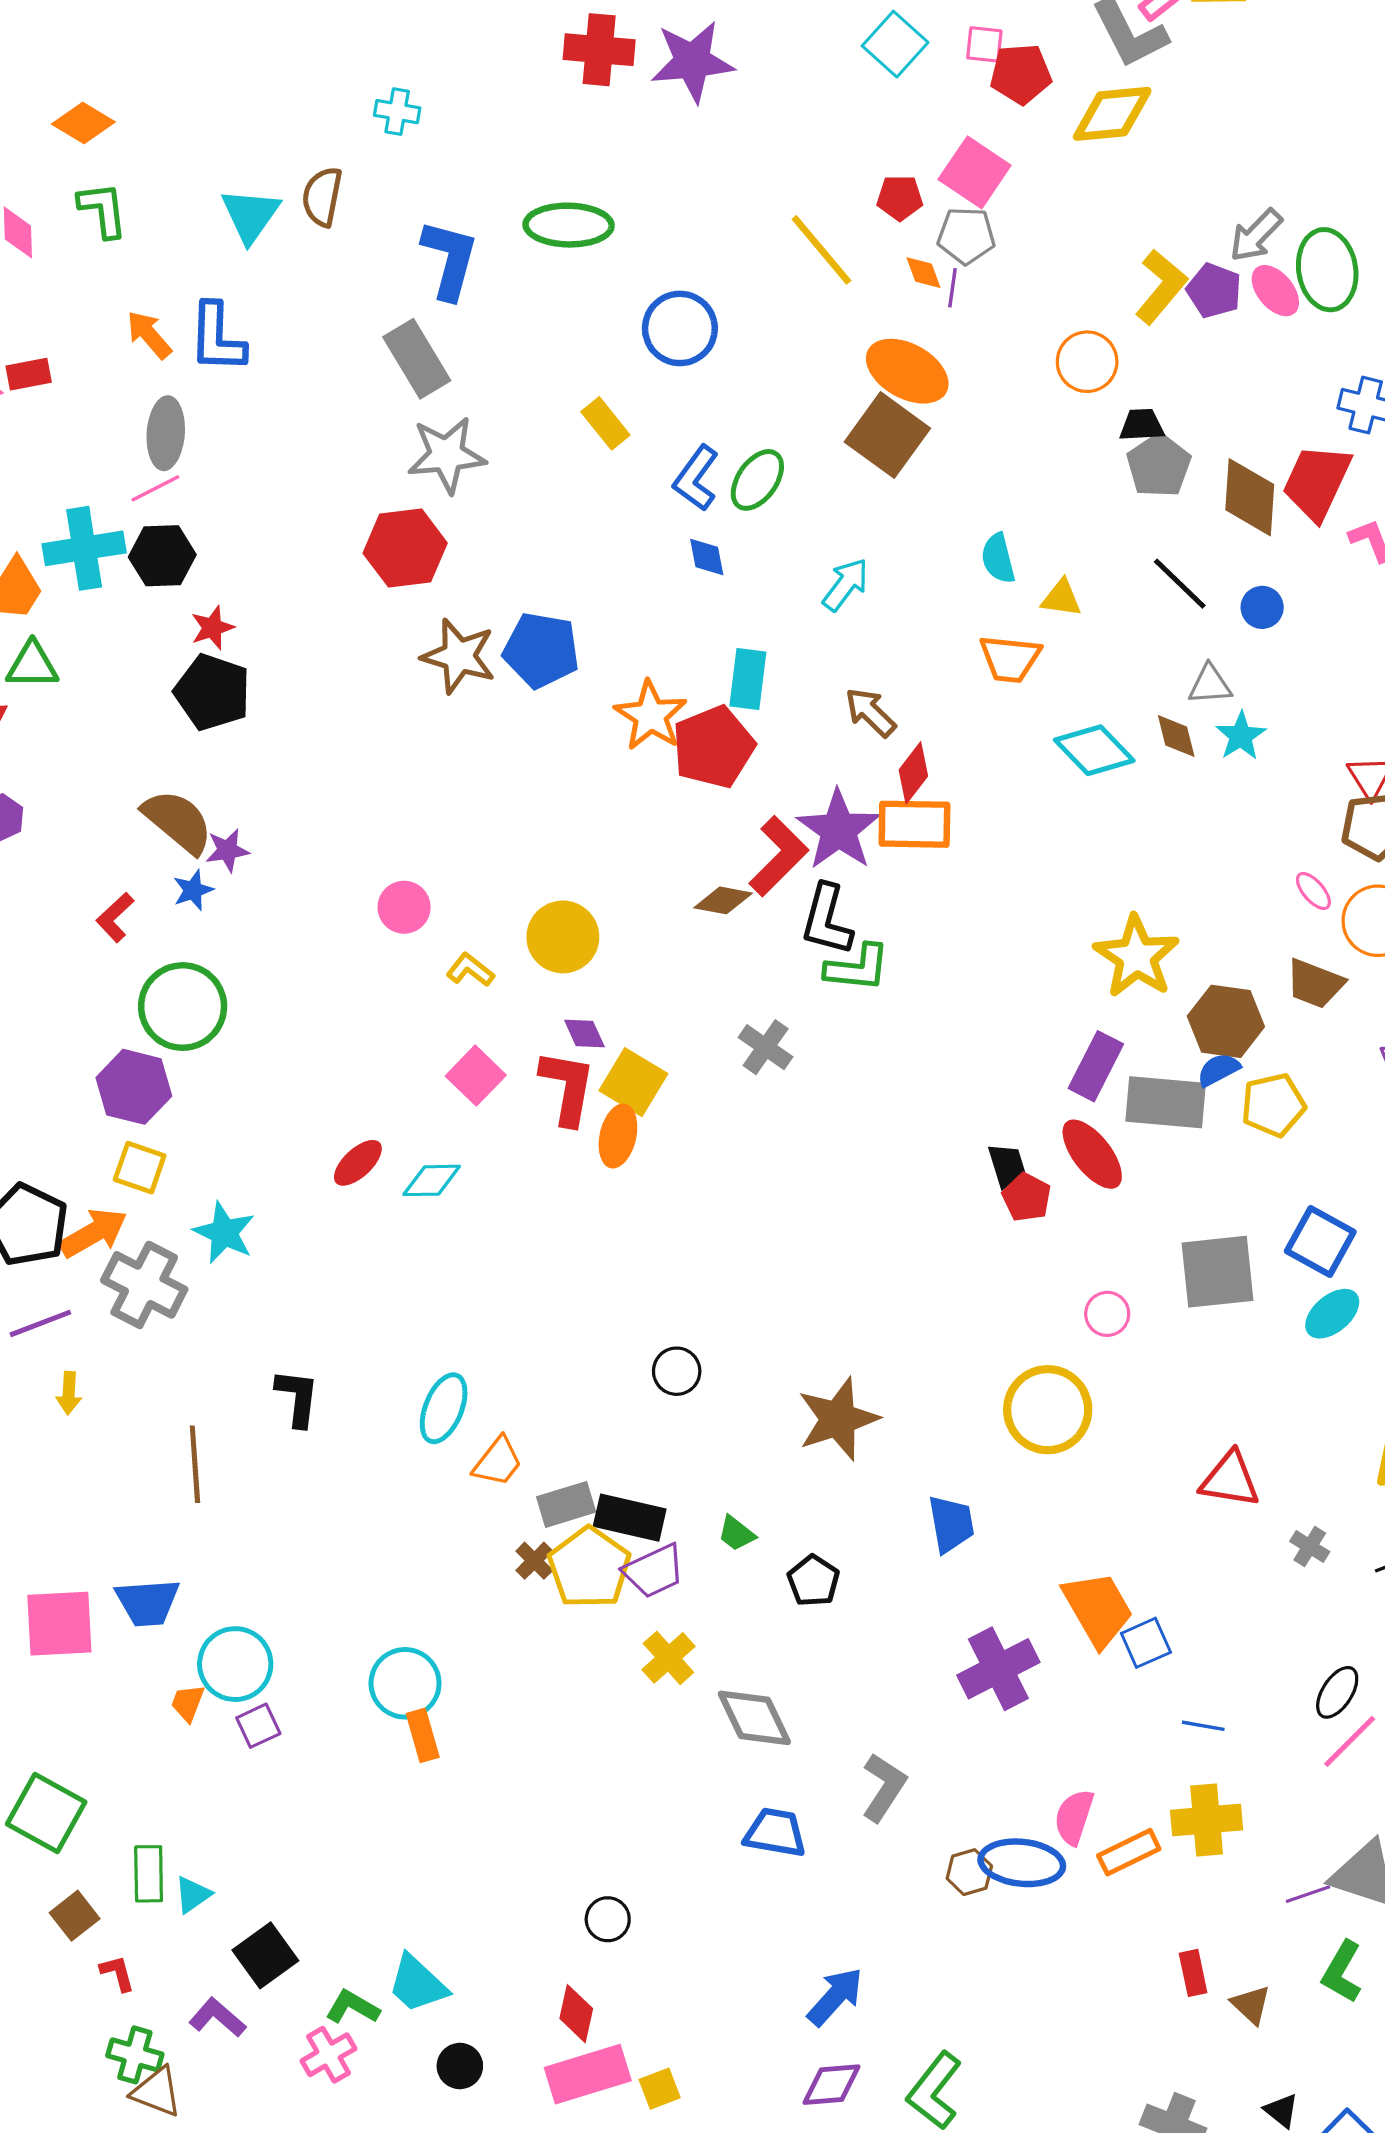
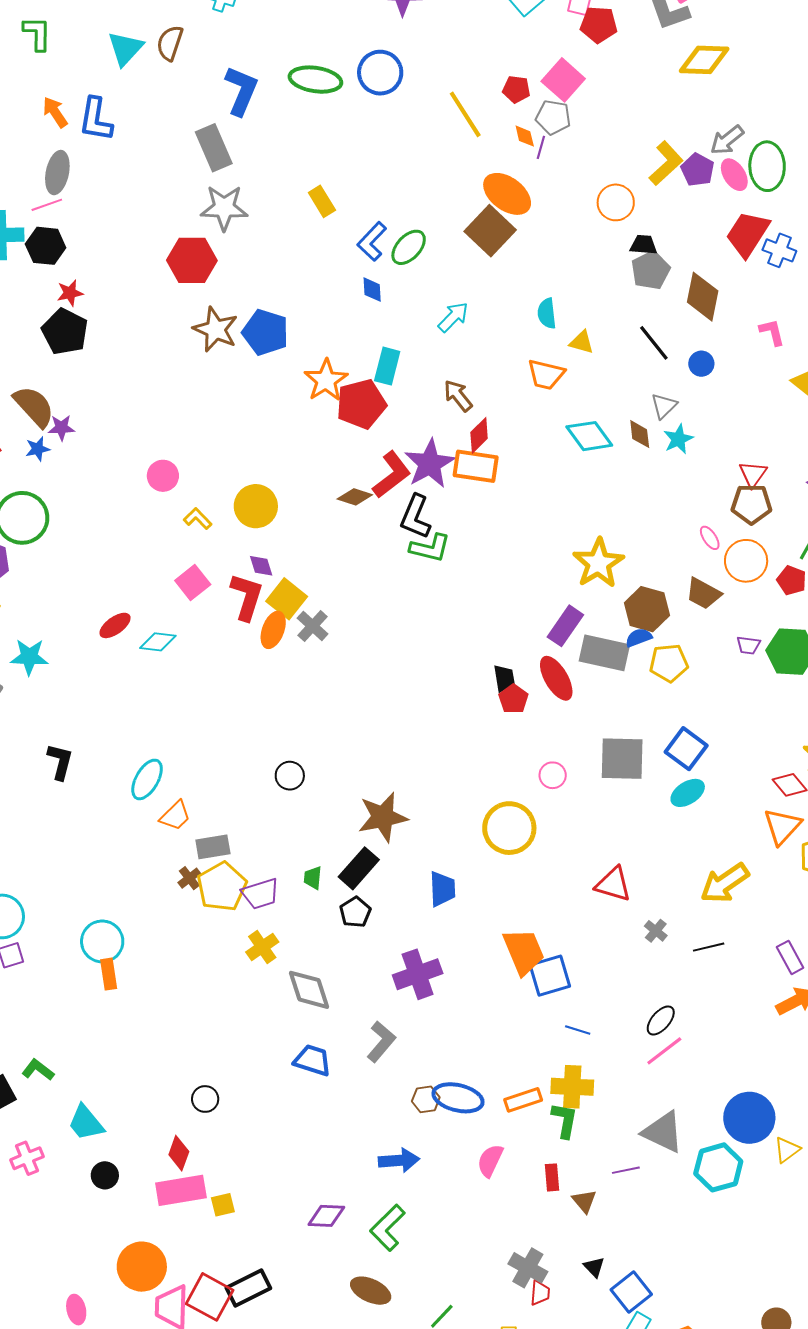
yellow diamond: (1112, 114) -> (704, 60), moved
blue circle: (680, 328) -> (380, 73), moved
red trapezoid: (1317, 482) -> (748, 234), moved
gray triangle: (1210, 685) -> (664, 406), turned -48
gray cross: (766, 1047) -> (313, 626), moved
cyan star: (224, 1233) -> (29, 657), turned -30
black rectangle: (630, 1518) -> (359, 868), moved, turned -69
green trapezoid: (736, 1534) -> (313, 878), turned 50
blue square: (1146, 1643) -> (550, 976), size x1.4
purple cross: (998, 1669) -> (418, 974), moved
pink semicircle: (1074, 1817) -> (490, 1161), moved
purple line: (1308, 1894) -> (626, 1170), moved
green L-shape: (1342, 1972) -> (565, 1120), moved, turned 153
blue arrow: (835, 1997) -> (399, 1160), moved, turned 36
green L-shape: (353, 2007) -> (38, 1070), moved

